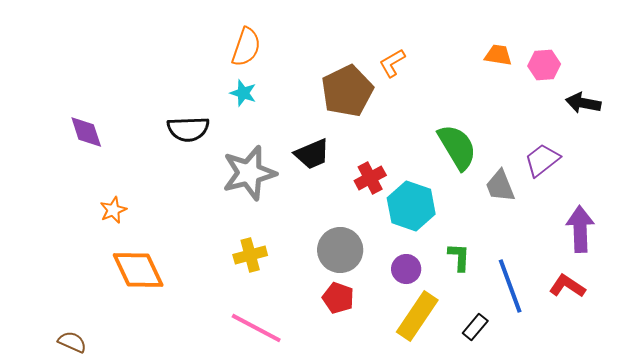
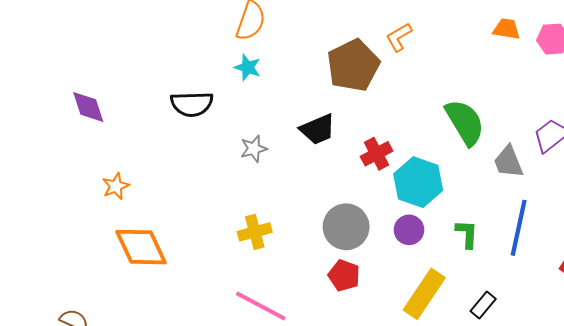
gray star: (249, 173) -> (254, 149), size x0.5
purple circle: (406, 269) -> (409, 230), moved
blue line: (510, 286) -> (519, 228), moved, turned 32

